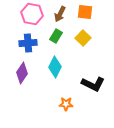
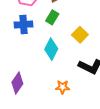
yellow square: (83, 38) -> (80, 35), moved
purple diamond: (22, 73) -> (17, 83), moved

